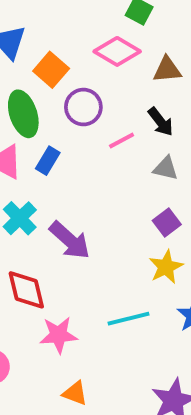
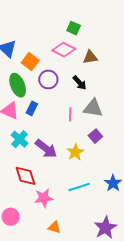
black arrow: (161, 122) -> (80, 83), moved
pink line: (122, 141) -> (70, 114), moved, turned -56
gray triangle: (166, 168) -> (93, 108), size x1.5
yellow star: (166, 267) -> (75, 152), moved

